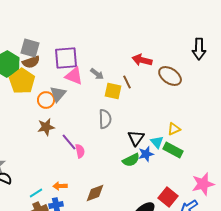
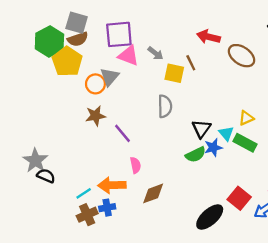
pink semicircle: (80, 151) -> (135, 165), moved
orange arrow: (60, 186) -> (112, 185), size x1.6

